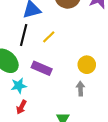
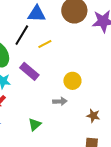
gray arrow: (80, 89) -> (60, 101), turned 72

